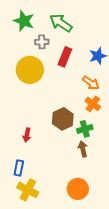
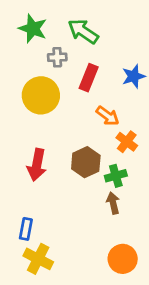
orange arrow: (91, 83) -> (108, 116), moved
red arrow: (27, 135) -> (37, 165), moved, size x1.6
orange circle: (78, 189) -> (123, 259), moved

